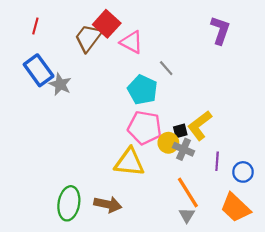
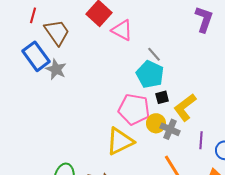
brown trapezoid: (88, 38) -> (57, 32), moved, turned 108
cyan pentagon: (142, 90) -> (150, 74), moved
black square: (180, 131) -> (162, 97), moved
yellow triangle: (129, 162) -> (120, 141), turned -32

